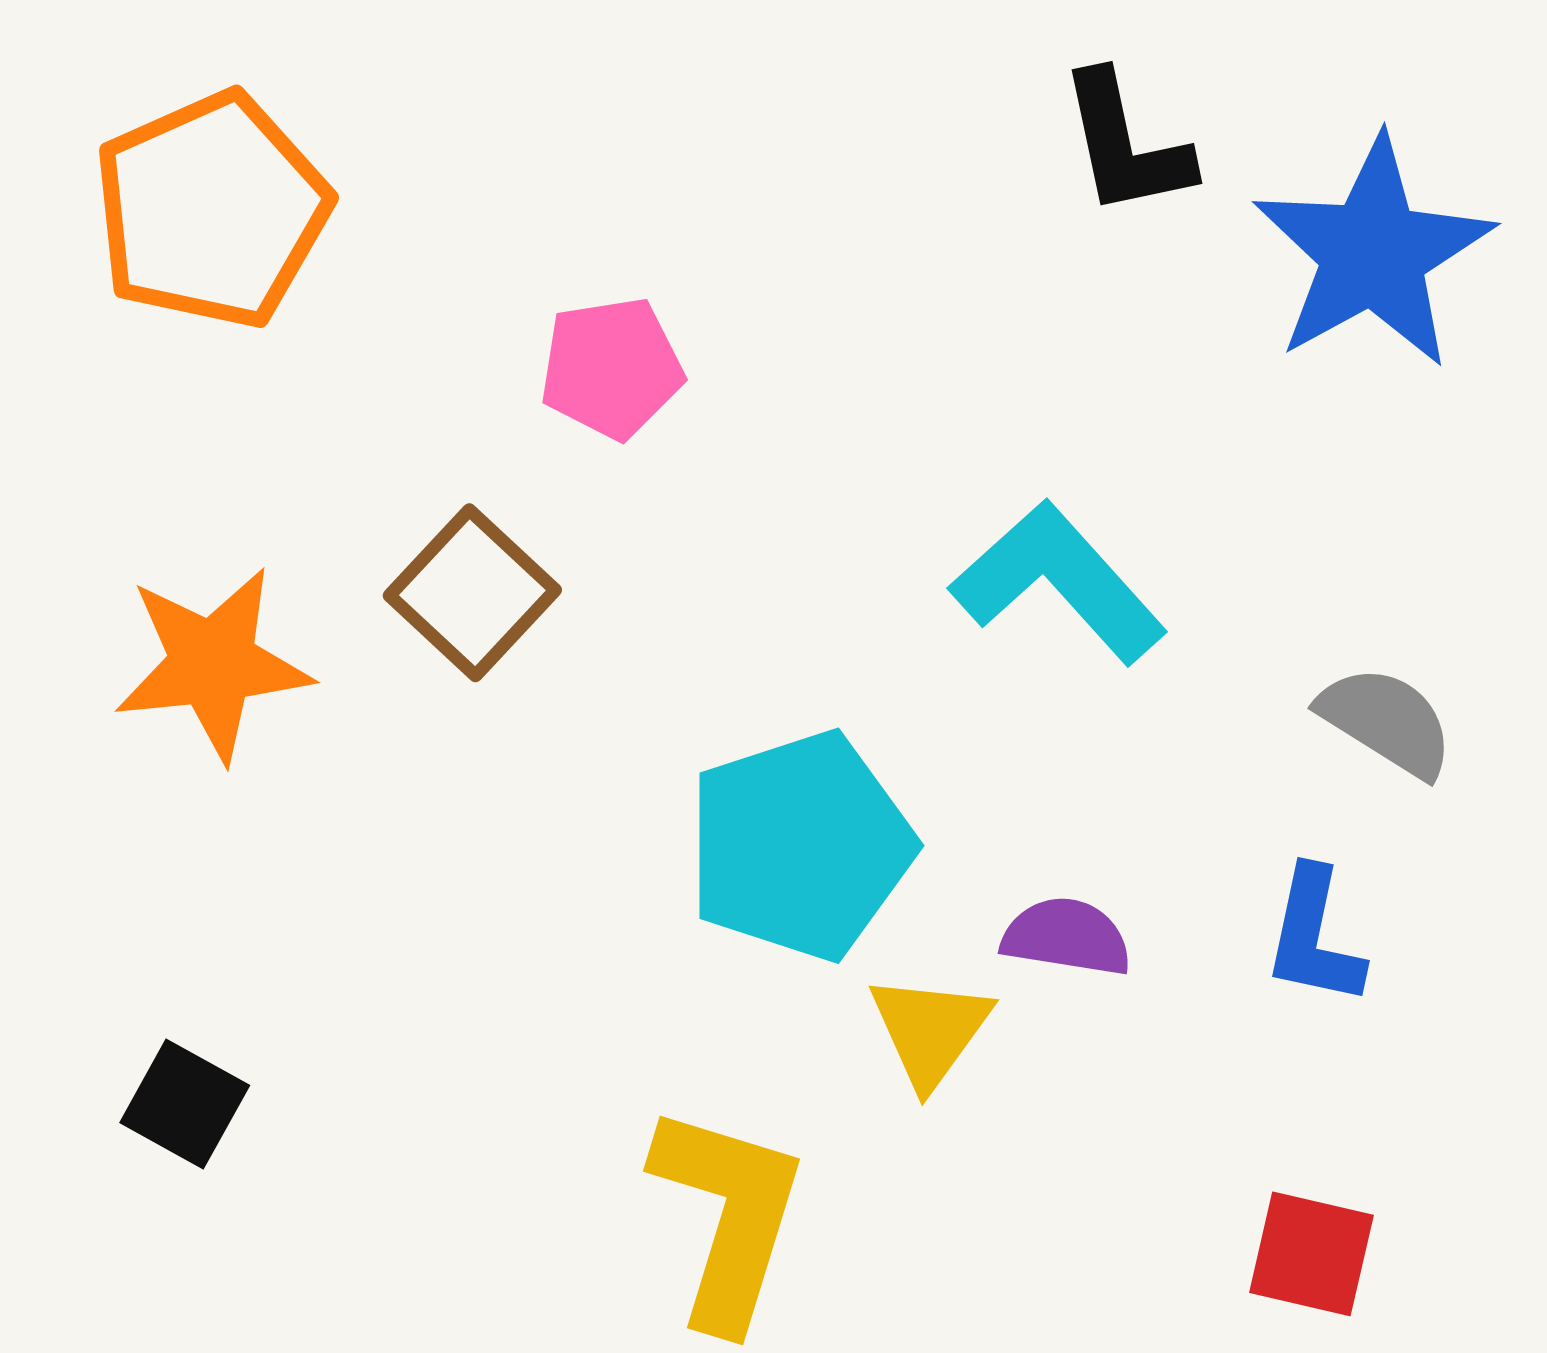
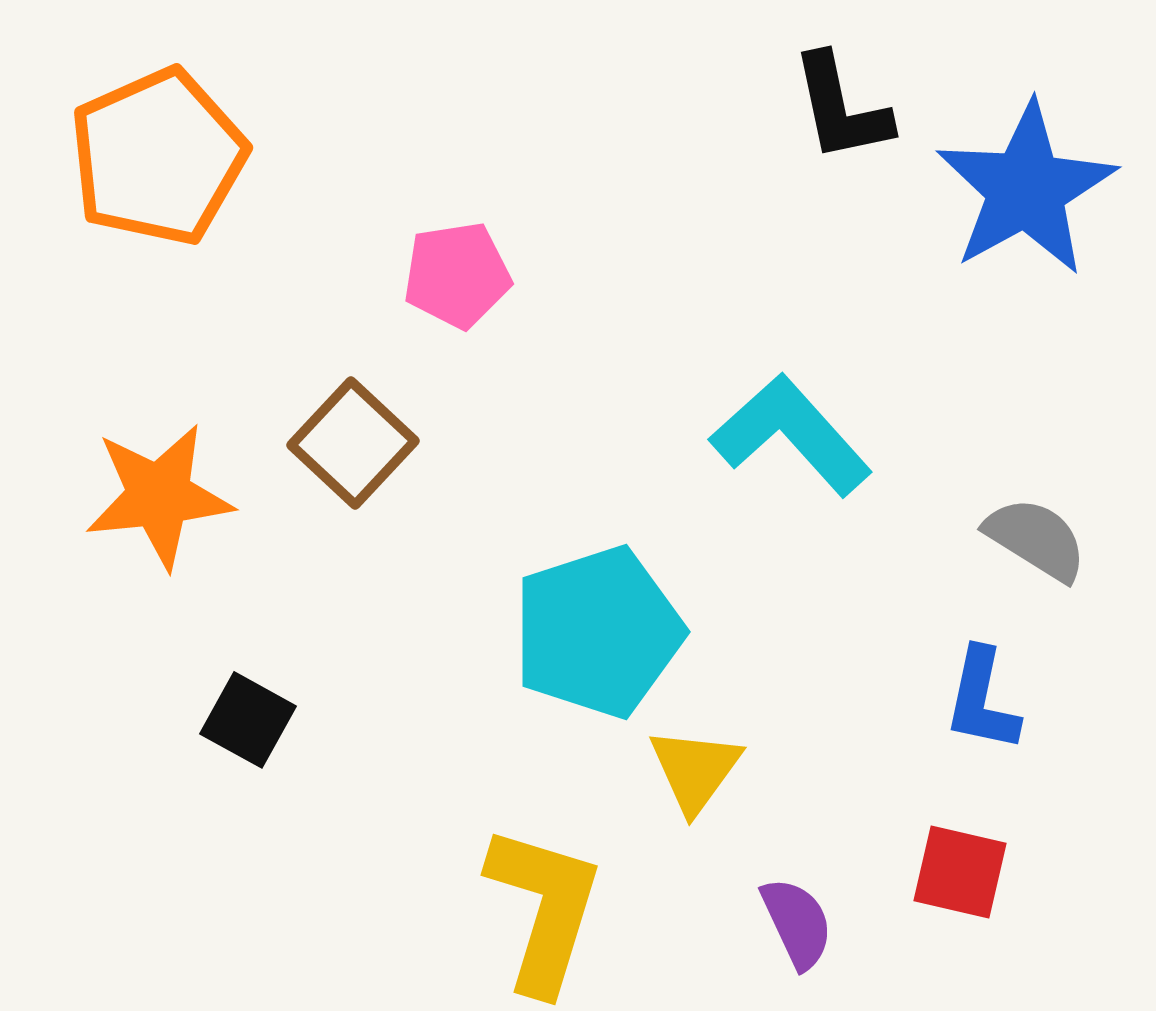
purple semicircle: (1067, 937) -> (797, 923), moved, turned 56
black square: (185, 1104) -> (248, 720), moved
red square: (1311, 1254) -> (960, 872), moved

